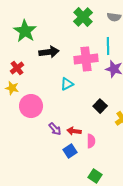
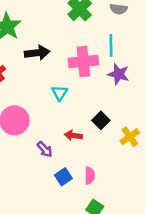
cyan triangle: (67, 84) -> (60, 93), turned -32
red arrow: (74, 131) -> (73, 135), moved
pink semicircle: (91, 141) -> (90, 176), moved

